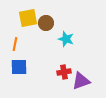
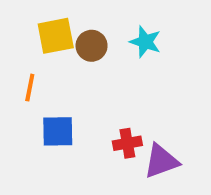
cyan star: (66, 39) -> (145, 42), moved
blue square: (19, 67) -> (58, 131), moved

